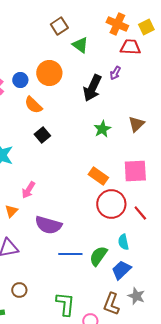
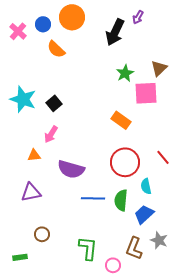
black square: (42, 135) -> (54, 103), moved
pink square: (135, 171) -> (146, 93), moved
red circle: (111, 204) -> (125, 162), moved
orange triangle: (11, 211) -> (34, 155), turned 40
green semicircle: (98, 256) -> (121, 200), turned -30

